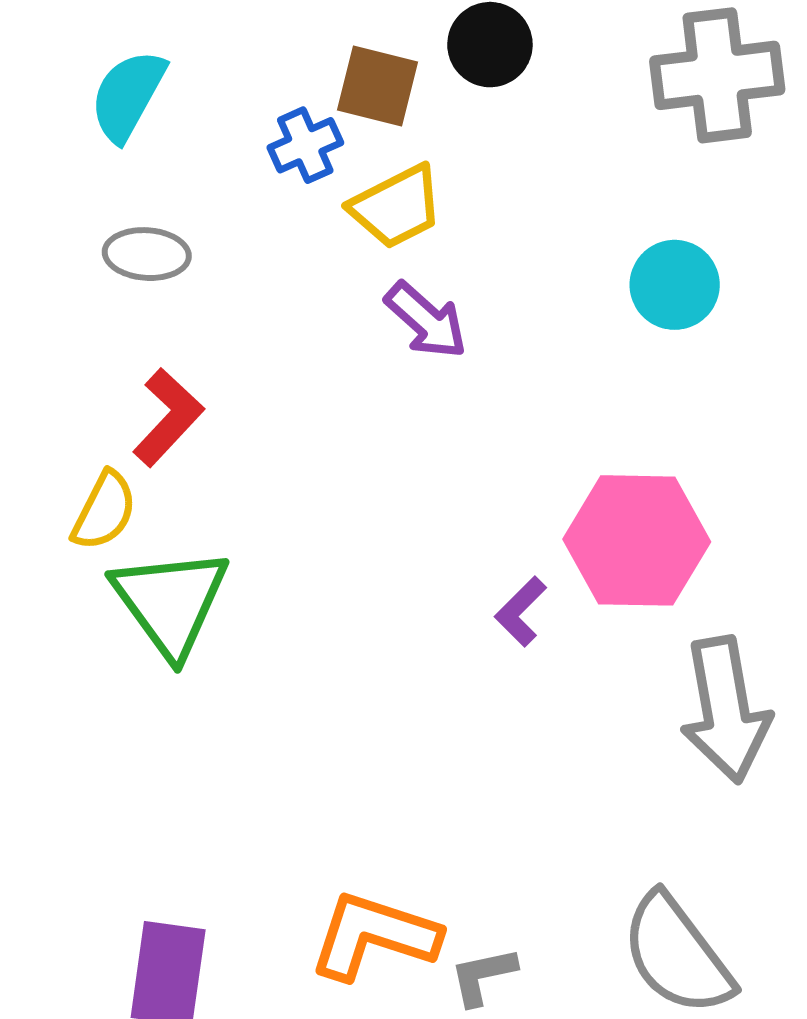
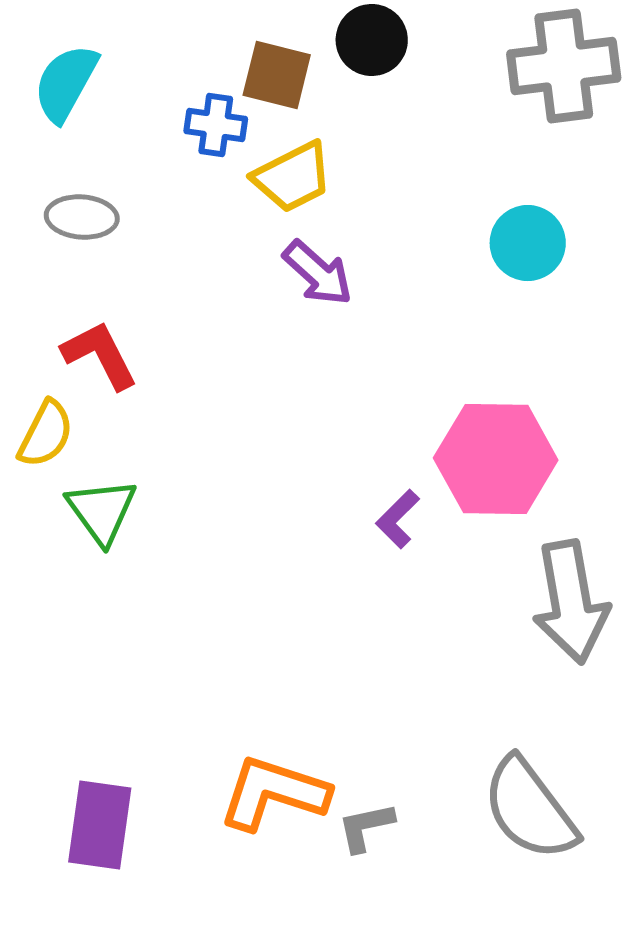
blue cross: (305, 145) -> (216, 125), turned 32
red L-shape: (168, 417) -> (100, 355), turned -70
green triangle: (170, 602) -> (102, 511), size x0.7

